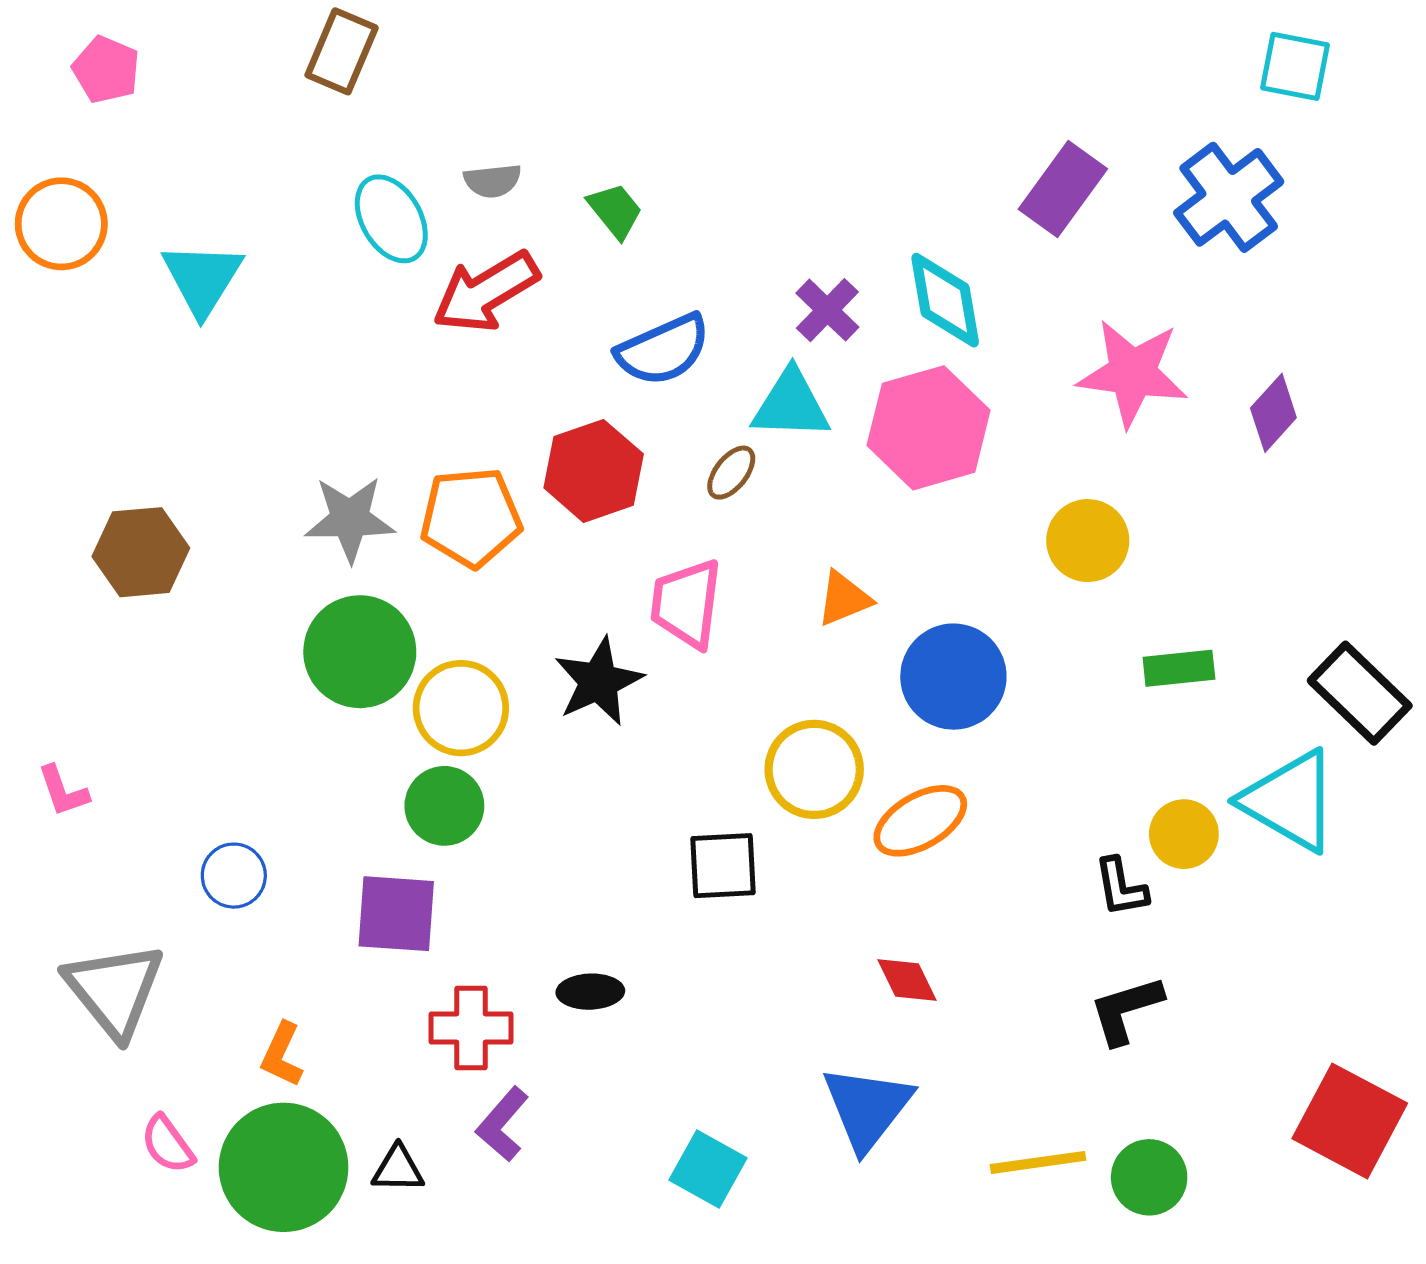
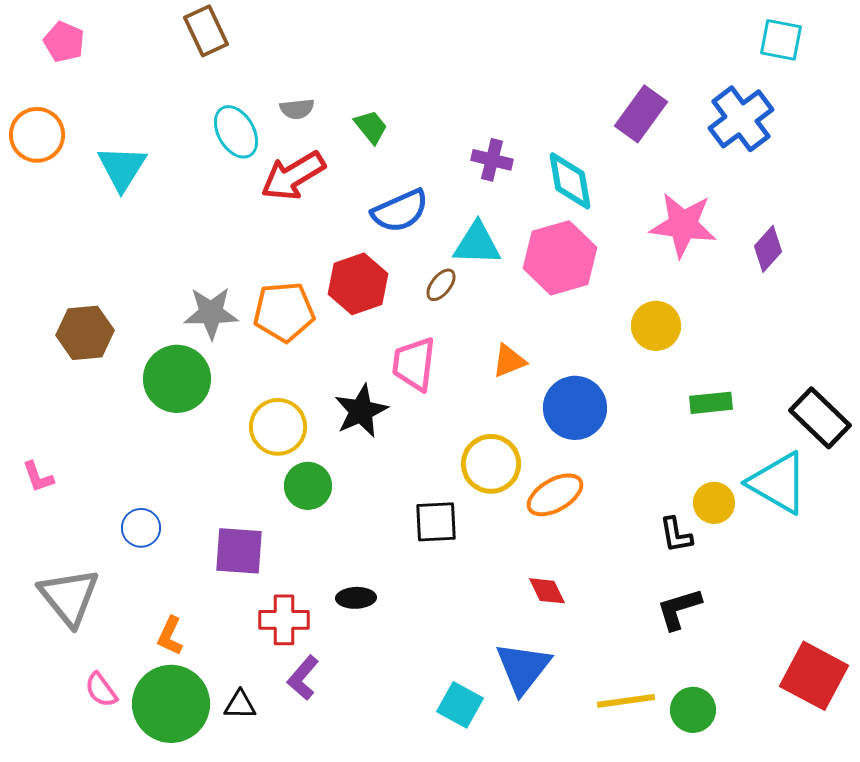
brown rectangle: (342, 51) -> (206, 31), turned -48
purple cross: (827, 310) -> (492, 160), moved, turned -30
green circle: (360, 652) -> (177, 379), moved
green circle: (444, 806) -> (308, 486), moved
cyan square: (708, 1169) -> (460, 705), moved

